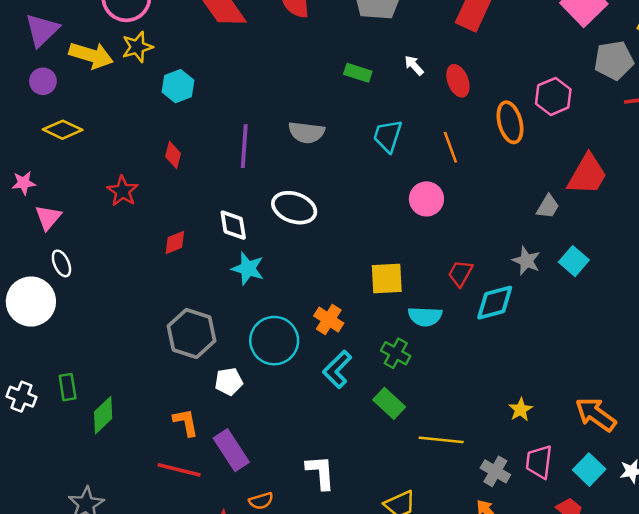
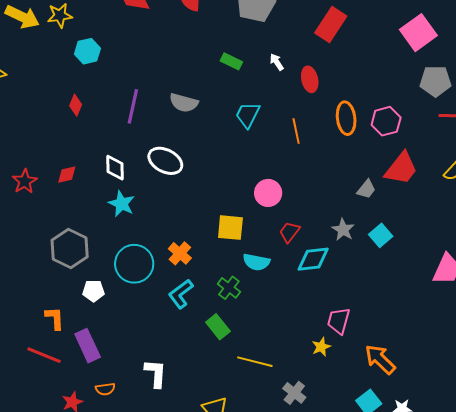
pink hexagon: (553, 96) -> (386, 121), moved
red star: (123, 191) -> (25, 181), moved
pink circle: (426, 199) -> (268, 193), moved
pink trapezoid: (539, 462) -> (339, 321), moved

